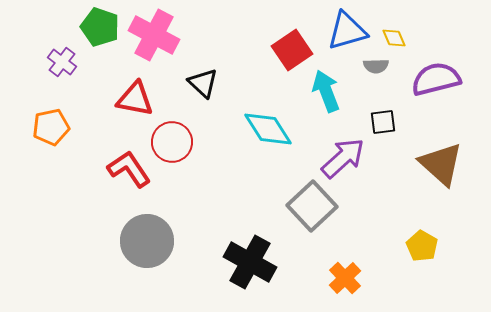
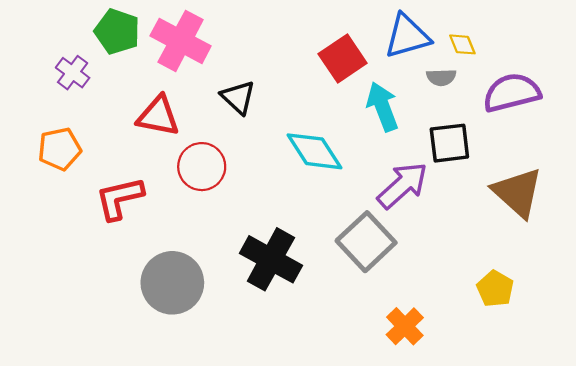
black square: (383, 122) -> (449, 143), size x1.4
red L-shape: (129, 169) -> (120, 198), moved, turned -69
black cross: (250, 262) -> (271, 259), moved

